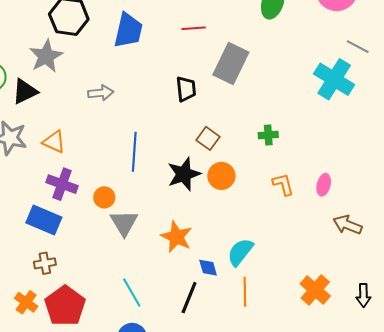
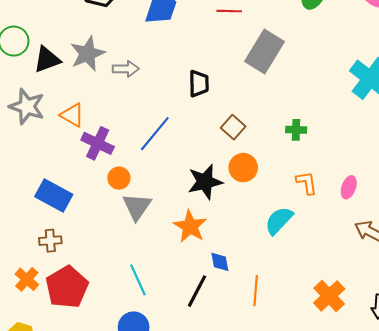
gray star: (46, 56) -> (88, 54), moved
black trapezoid: (186, 89) -> (199, 84), moved
blue line: (134, 152) -> (155, 134), turned 30
black star: (184, 174) -> (205, 182), moved
purple cross: (62, 184) -> (98, 143), moved
cyan semicircle: (240, 252) -> (279, 221), moved

